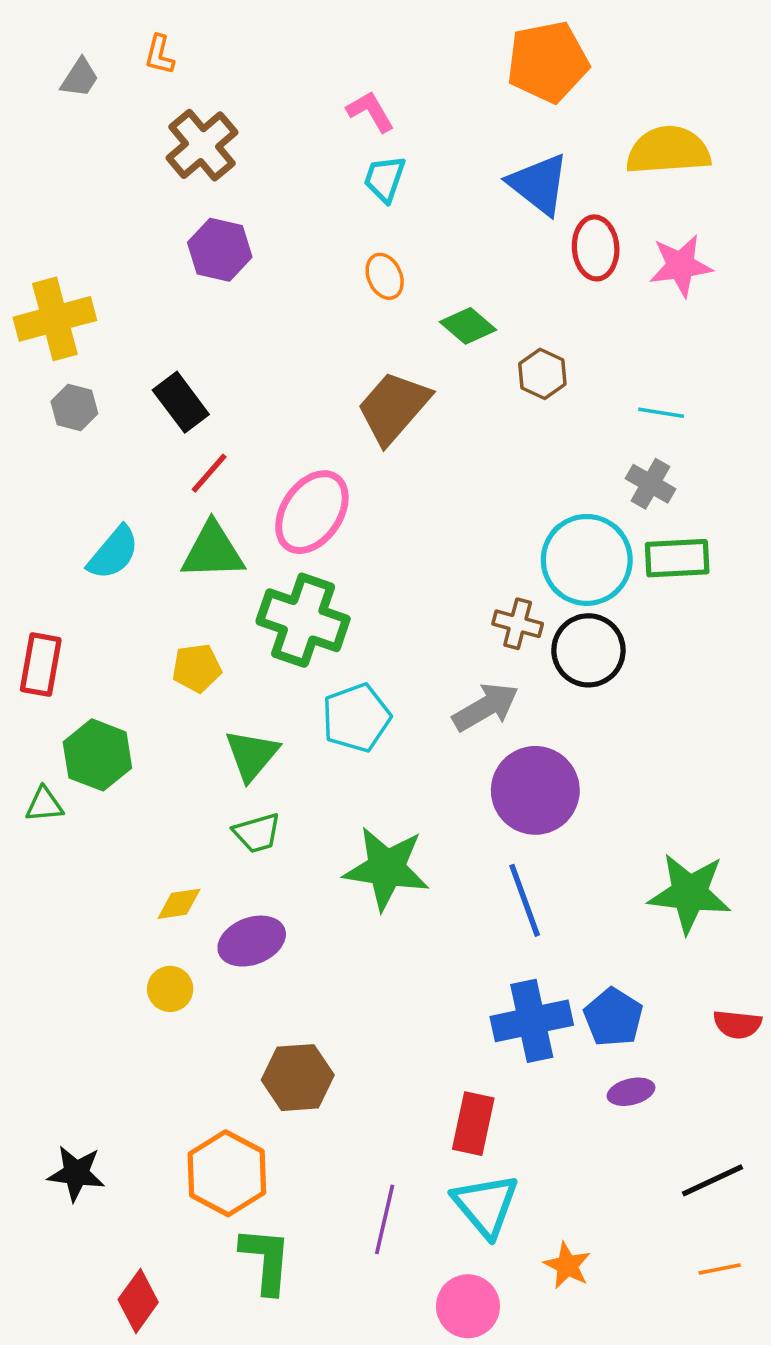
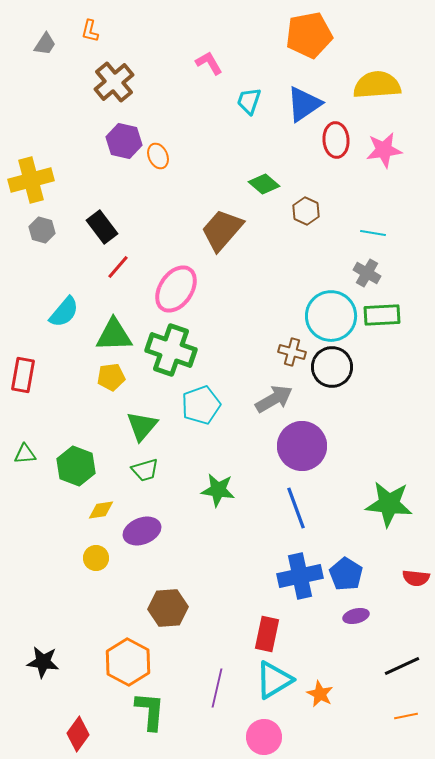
cyan trapezoid: (385, 179) -> (249, 101), moved
blue triangle: (539, 184) -> (304, 104), turned 48
orange ellipse: (385, 276) -> (158, 156), moved
green triangle: (213, 551) -> (114, 335), moved
green hexagon: (97, 755) -> (76, 466), moved
green star: (386, 868) -> (218, 490), size x0.7
cyan triangle: (486, 1205) -> (274, 680), turned 39
orange star: (567, 1265) -> (320, 694), moved

